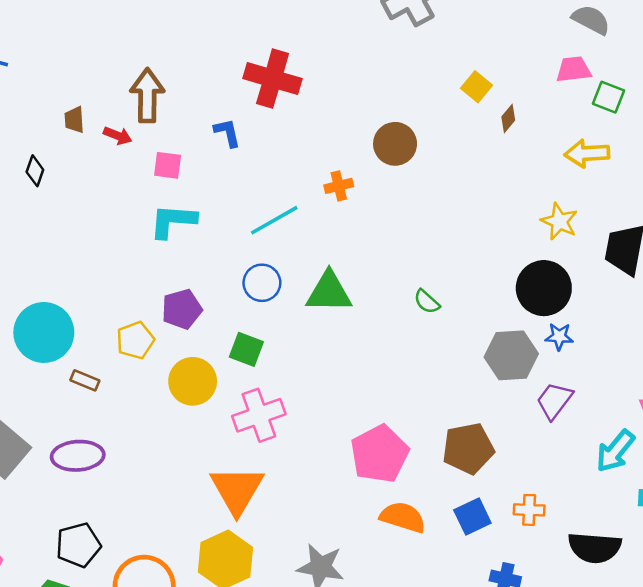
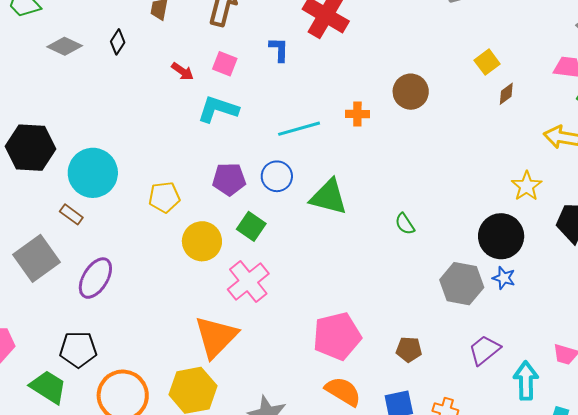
red arrow: (118, 136) -> (182, 71), moved
purple pentagon: (182, 309) -> (229, 179), moved
brown rectangle: (85, 380) -> (71, 214), moved
purple trapezoid: (554, 401) -> (484, 350), moved
pink cross: (259, 415) -> (248, 281), turned -33
brown pentagon: (468, 448) -> (409, 349), size x0.6
cyan arrow: (615, 451) -> (526, 381), turned 126
purple ellipse: (78, 456) -> (95, 278), turned -69

